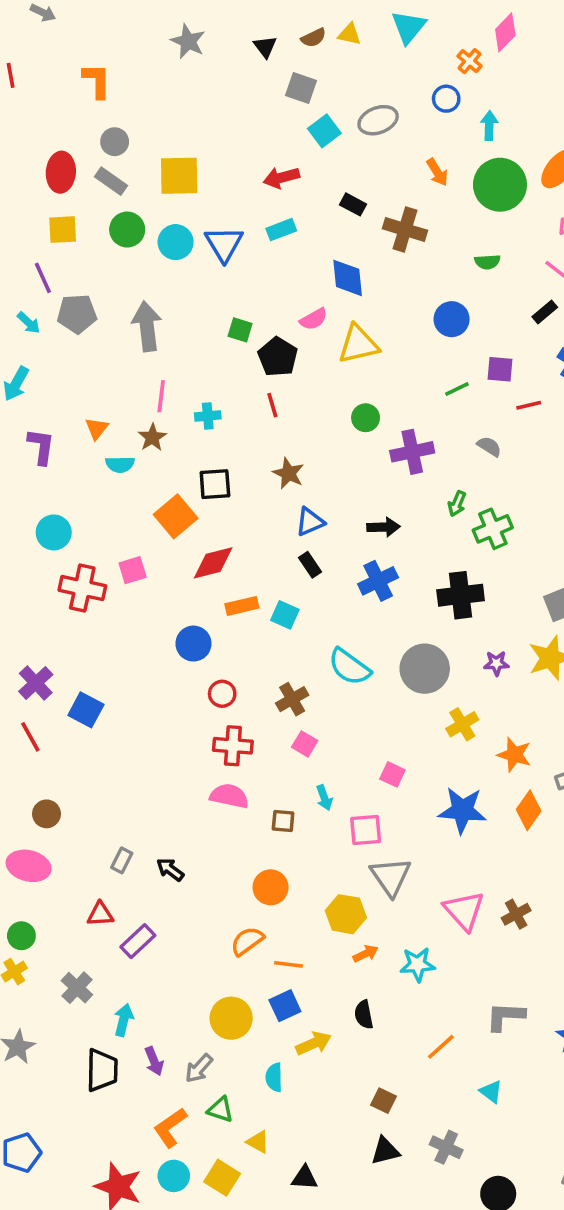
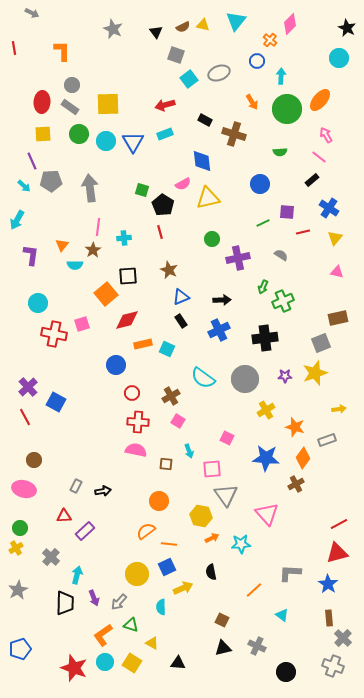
black arrow: (170, 869) -> (103, 491), turned 133
brown cross: (516, 914) -> (296, 484), moved

